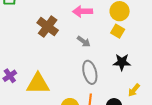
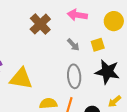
yellow square: (118, 31) -> (98, 45), moved, turned 32
black star: (122, 62) -> (107, 72), size x1.4

